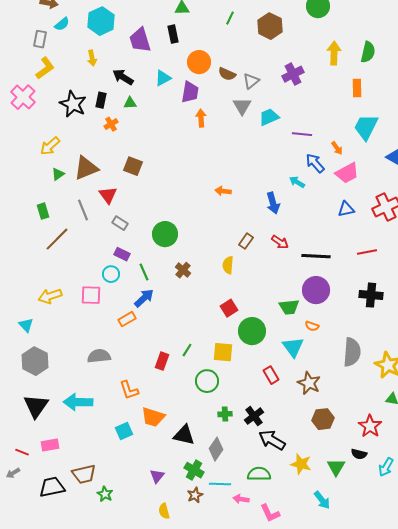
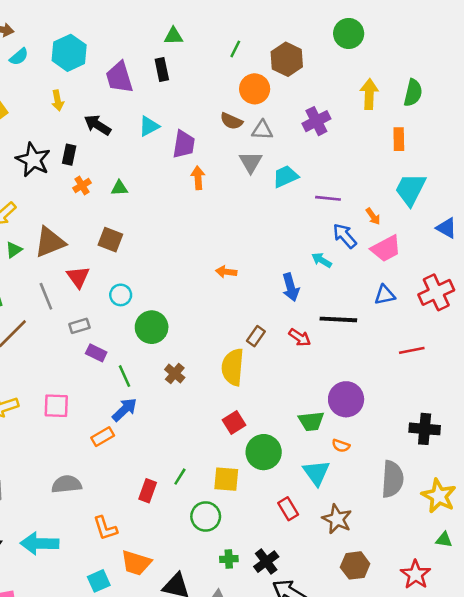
orange circle: (199, 62) -> (255, 89), moved
gray triangle: (251, 81) -> (262, 130), turned 42
green triangle: (130, 103) -> (119, 188), moved
gray rectangle: (120, 223) -> (79, 326), moved, turned -49
black line: (316, 256) -> (338, 319), moved
yellow semicircle: (228, 265) -> (233, 367), size x1.6
cyan circle: (111, 274) -> (121, 295), moved
black cross: (371, 295) -> (425, 429), moved

